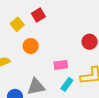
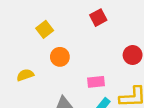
red square: (38, 15) -> (98, 18), moved

